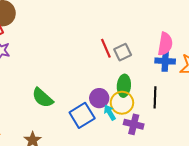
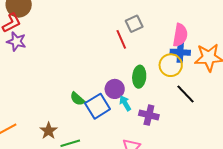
gray square: (123, 52) -> (134, 24), moved
black line: (155, 97) -> (186, 94), moved, turned -45
green semicircle: (43, 98) -> (77, 99), moved, size x0.7
yellow circle: (122, 103) -> (171, 65), moved

